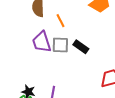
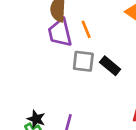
purple trapezoid: (42, 42) -> (60, 33), moved

